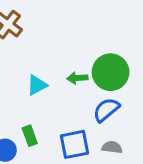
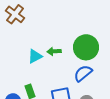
green arrow: (77, 78) -> (54, 51), moved

